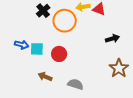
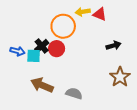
black cross: (43, 11) -> (42, 46), moved
red circle: (59, 54) -> (57, 49), moved
brown arrow: (45, 77) -> (42, 85), size x1.5

